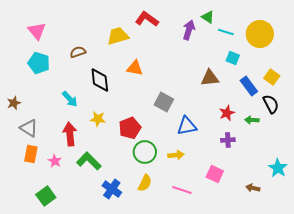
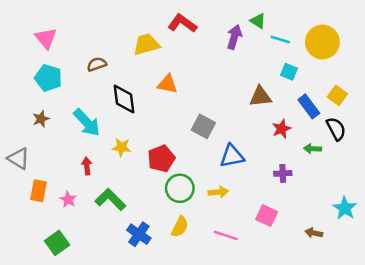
cyan arrow: (70, 99) -> (87, 123), size x1.4
brown star: (14, 103) -> (41, 119), moved
red star: (227, 113) -> (281, 129), moved
gray triangle: (29, 128) -> (19, 159), moved
red arrow: (70, 134) -> (87, 166), size x0.6

